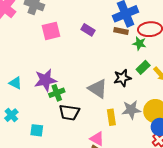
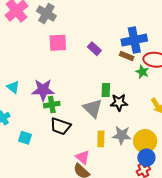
green rectangle: (143, 67) -> (106, 90), moved, turned -56

